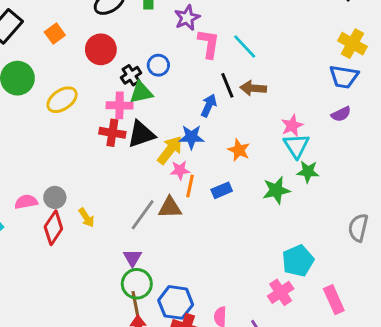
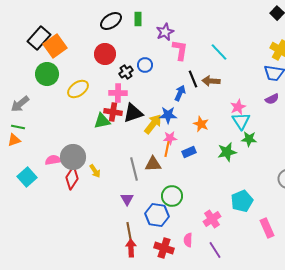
orange square: (55, 34) -> (55, 46), moved, size x1.6
cyan line: (245, 46) -> (219, 52), moved
green triangle: (141, 93) -> (102, 121), moved
pink star: (180, 170) -> (170, 138), moved
gray circle: (55, 197) -> (73, 157), size x1.6
gray line: (143, 215) -> (134, 169), turned -50
green circle: (137, 284) -> (172, 196), moved
pink cross: (281, 292) -> (212, 219), moved
blue hexagon: (176, 302) -> (157, 215), moved

